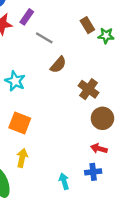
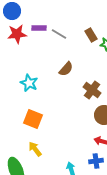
purple rectangle: (27, 17) -> (39, 28), turned 56
gray line: (44, 38) -> (59, 34), moved
yellow arrow: (22, 158) -> (35, 149), turned -49

